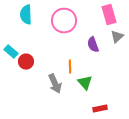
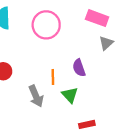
pink rectangle: (109, 15) -> (97, 18), turned -54
purple semicircle: (93, 45) -> (79, 68), moved

